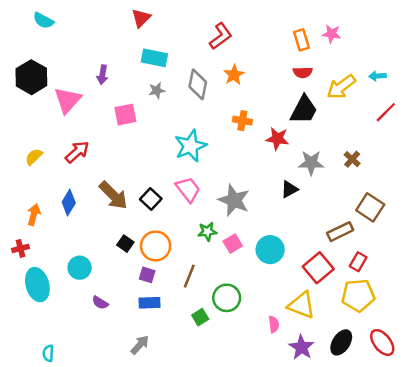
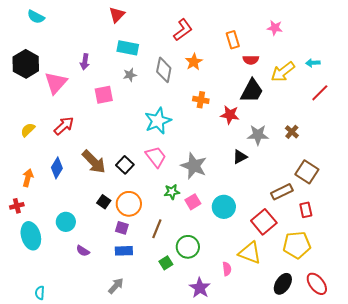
orange rectangle: (301, 40) -> (233, 40), moved
red rectangle: (358, 262) -> (306, 210), moved, turned -42
purple star: (301, 347) -> (200, 288), moved

